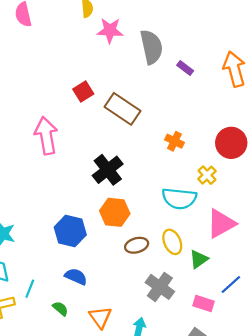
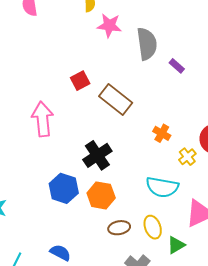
yellow cross: (207, 175) -> (187, 157), moved
blue hexagon: (70, 231) -> (64, 188), moved

